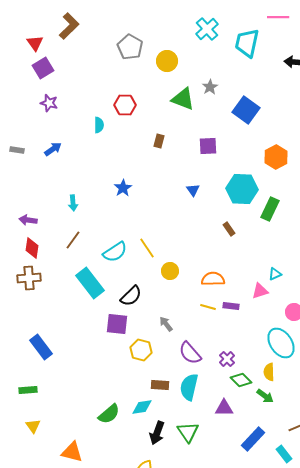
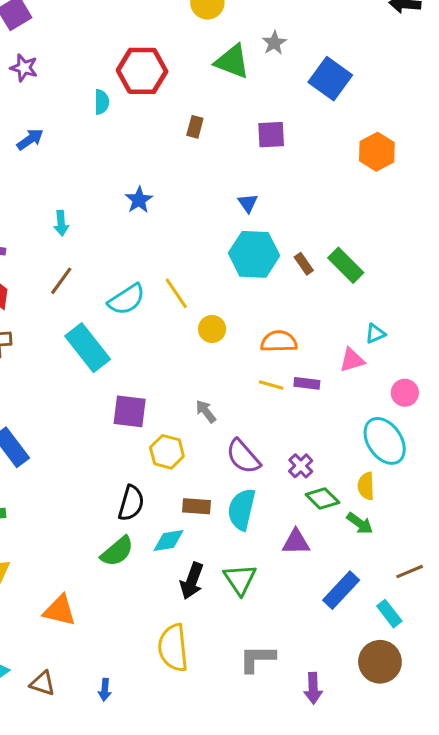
red hexagon: (125, 105) -> (142, 71), size x1.4
cyan hexagon: (242, 189) -> (254, 254), moved
green rectangle: (270, 209) -> (346, 265), moved, turned -70
black semicircle: (131, 296) -> (131, 503), moved, turned -30

